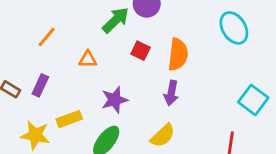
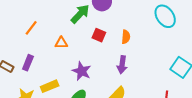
orange semicircle: (178, 54) -> (126, 37), size x0.6
purple star: (115, 100) -> (82, 71), turned -30

